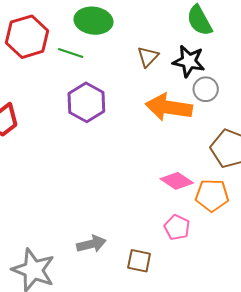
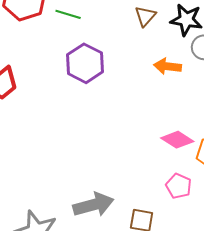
orange arrow: (169, 107) -> (168, 66), size x0.6
gray arrow: (91, 244) -> (93, 205), size x1.4

